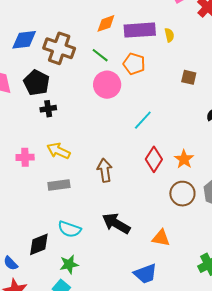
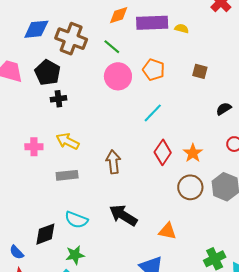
yellow semicircle: (169, 35) -> (182, 29), turned -64
orange pentagon: (134, 64) -> (154, 70), moved

